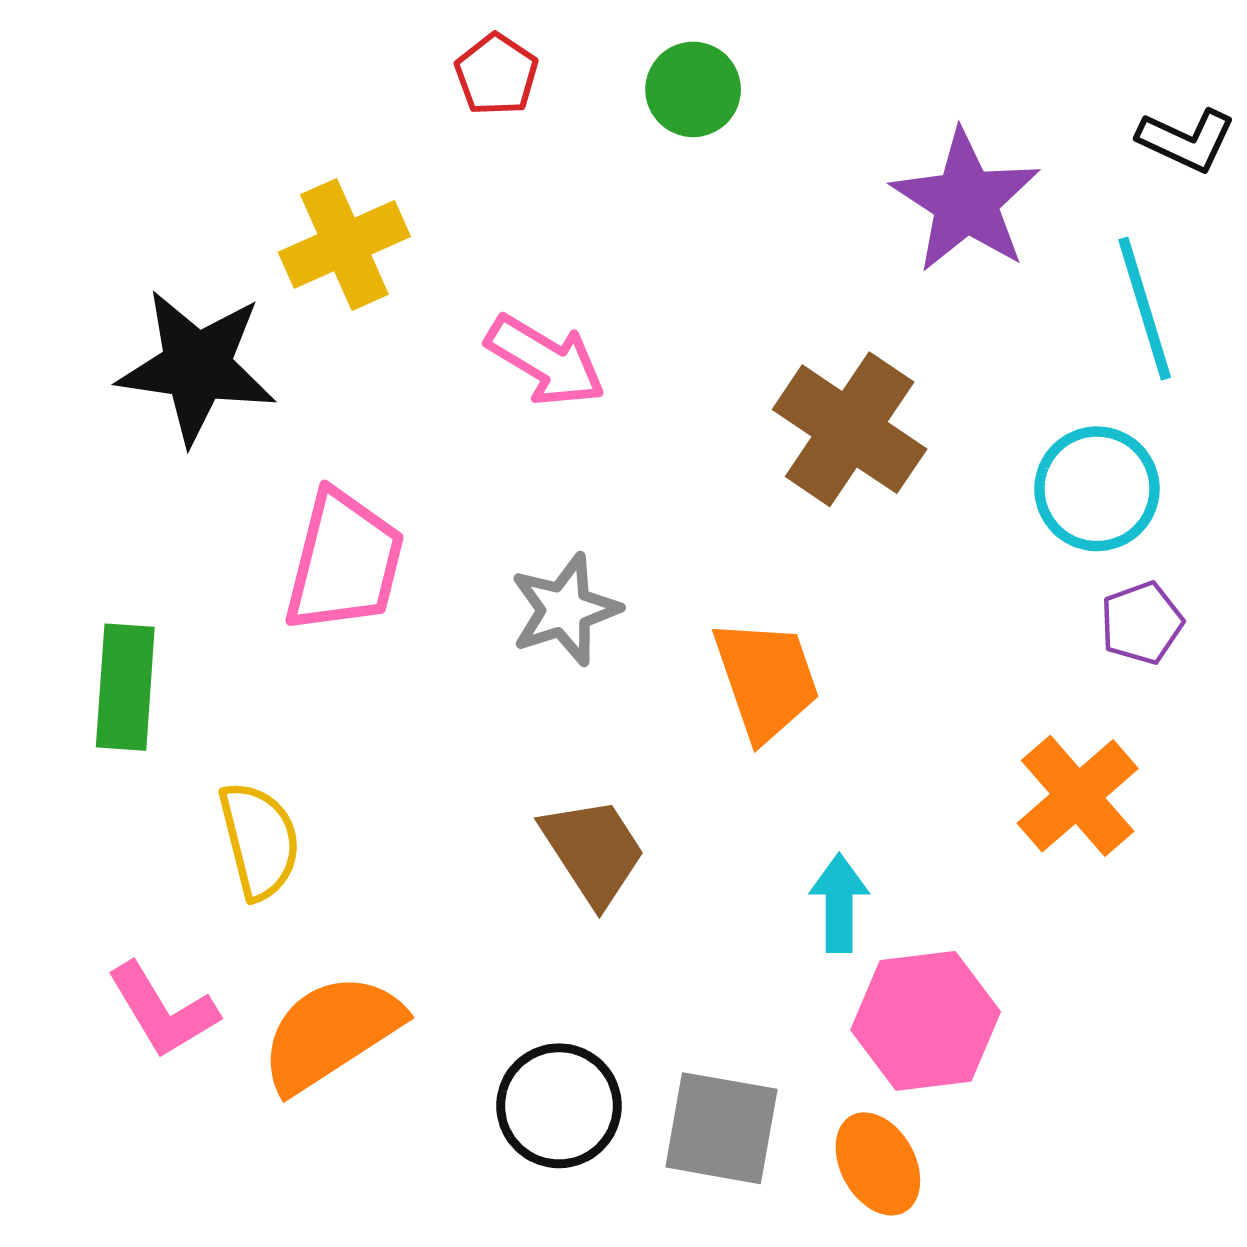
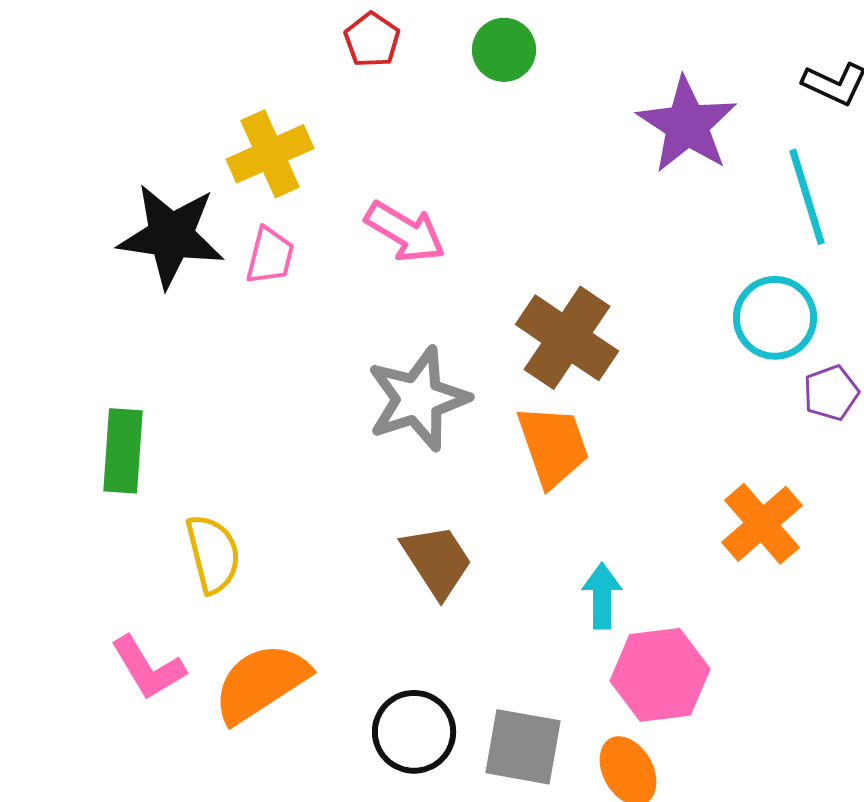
brown cross: (850, 429) -> (567, 338), moved
pink trapezoid: (344, 562) -> (270, 256), moved, size x0.6
gray star: (565, 610) -> (418, 399), size x1.4
purple pentagon: (1142, 623) -> (831, 393), moved

